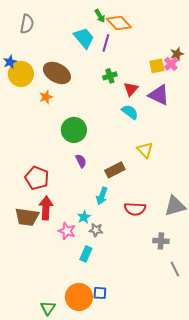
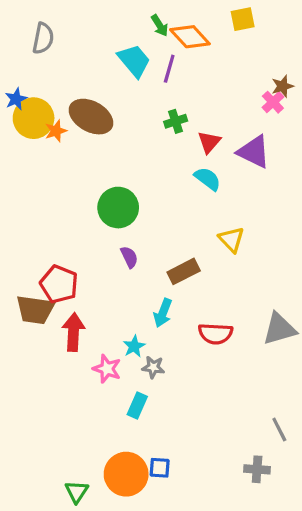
yellow square: (157, 66) -> (243, 19), moved
orange star: (46, 97) -> (56, 131), moved
brown trapezoid: (27, 217) -> (35, 310), moved
gray cross: (161, 241) -> (257, 469), moved

